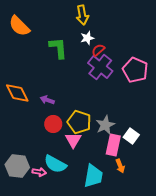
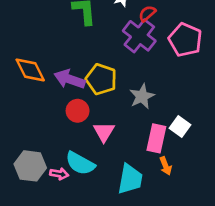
red semicircle: (98, 50) -> (147, 14), moved
purple arrow: (47, 100) -> (70, 79), size x1.6
yellow pentagon: (79, 122) -> (101, 79), moved
gray star: (105, 125) -> (142, 96), moved

